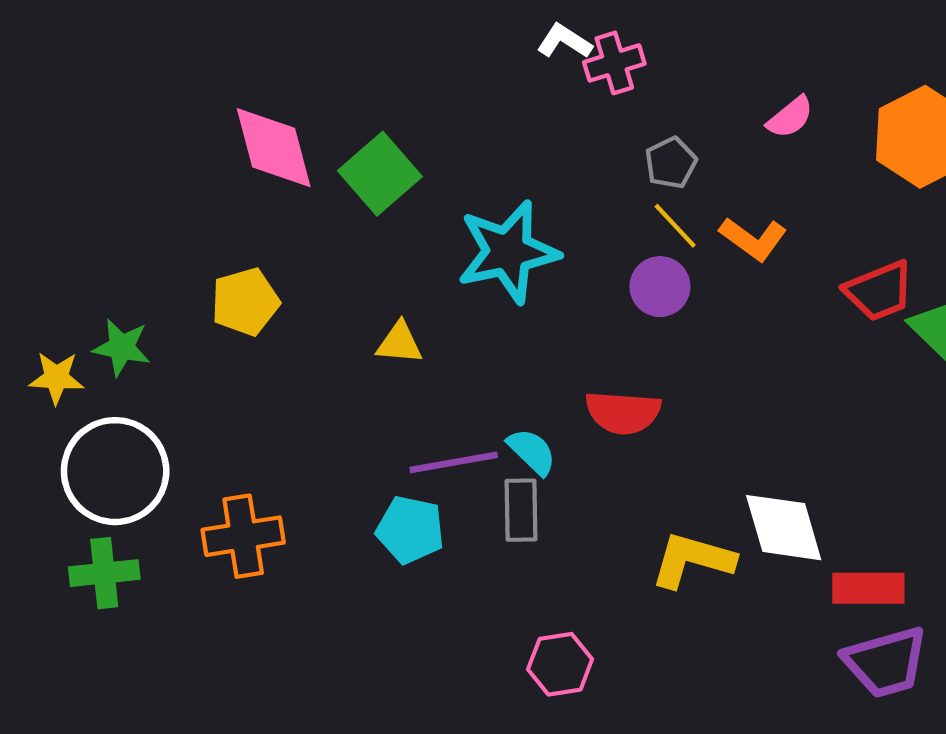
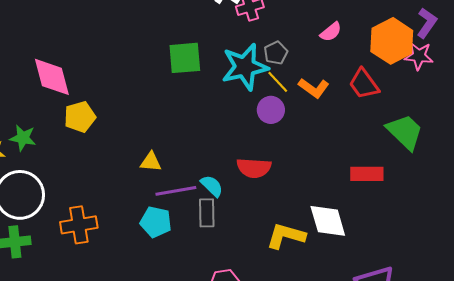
pink diamond: (274, 148) -> (52, 77), moved
green square: (380, 174) -> (185, 58), moved, turned 36
cyan star: (508, 252) -> (245, 67), moved
red trapezoid: (879, 291) -> (364, 84), moved, turned 76
yellow triangle: (399, 343) -> (151, 162), moved
red rectangle: (868, 588) -> (367, 174), moved

